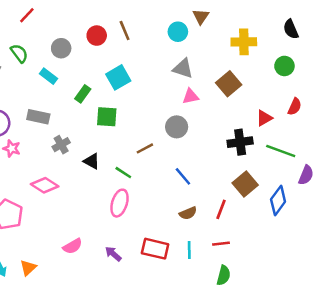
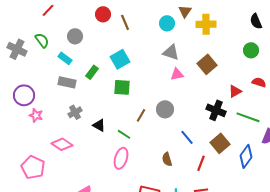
red circle: (97, 36) -> (103, 14), moved
yellow cross: (244, 42) -> (206, 24), moved
red semicircle: (295, 107) -> (259, 82), turned -96
gray rectangle: (38, 117) -> (67, 82), moved
green square: (107, 117) -> (122, 87), moved
gray circle: (177, 127) -> (165, 109), moved
black cross: (240, 142) -> (216, 110), turned 30
brown line: (145, 148) -> (141, 115), turned -32
blue line: (183, 176) -> (187, 137), moved
brown semicircle: (188, 213) -> (167, 159), moved, turned 96

